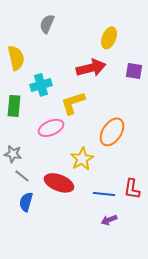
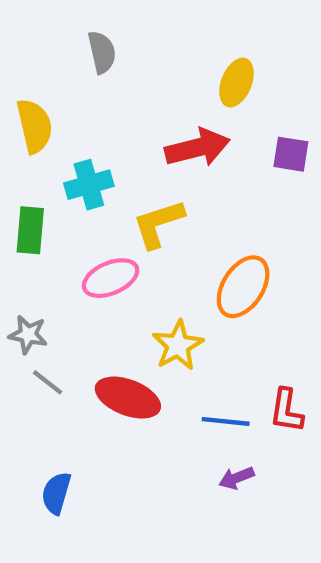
gray semicircle: (47, 24) -> (102, 52), turned 144
blue semicircle: (26, 202) -> (56, 493), moved

